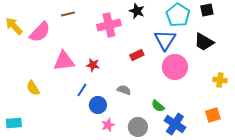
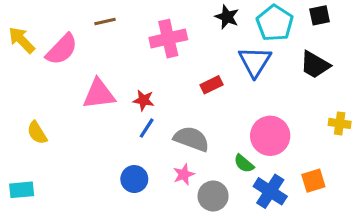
black star: (137, 11) -> (227, 17), moved
pink circle: (175, 67) -> (270, 136), moved
yellow semicircle: (33, 88) -> (37, 133), moved
blue line: (82, 90) -> (147, 128), moved
gray semicircle: (124, 90) -> (191, 139), size x1.6
blue circle: (98, 105) -> (134, 179), moved
orange square: (213, 115) -> (313, 181), moved
pink star: (108, 125) -> (184, 174), moved

